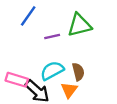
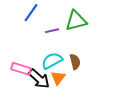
orange triangle: (69, 90) -> (58, 78), moved

